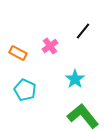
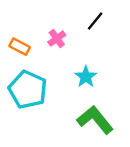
cyan pentagon: (25, 90) -> (28, 90), size x1.5

